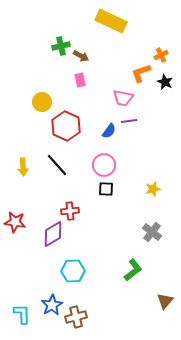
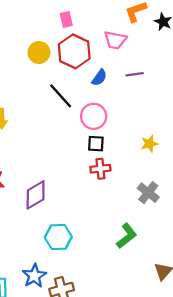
yellow circle: (42, 102) -> (39, 53), moved
purple line: (129, 121) -> (135, 74), moved
red hexagon: (66, 126) -> (74, 51), moved
black line: (57, 165) -> (61, 96), moved
red cross: (70, 211) -> (100, 169), moved

